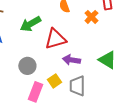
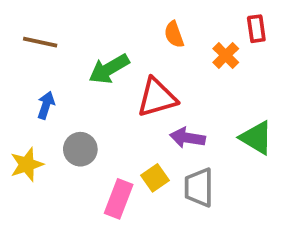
gray circle: (27, 66) -> (80, 149), moved

